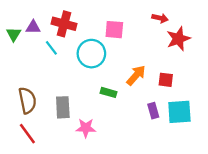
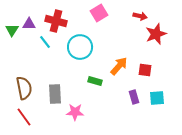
pink square: (114, 30) -> (99, 13), moved, turned -36
cyan square: (179, 112) -> (157, 98), size x0.7

